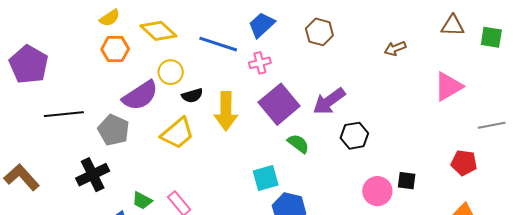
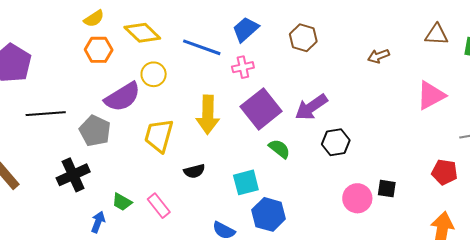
black semicircle: (192, 96) -> (194, 171), moved
yellow trapezoid: (177, 133) -> (159, 136), turned 144

